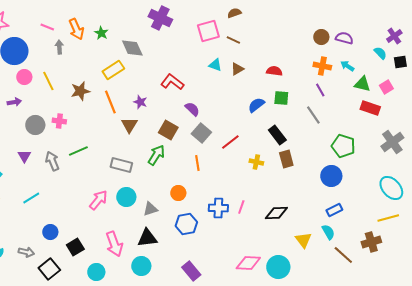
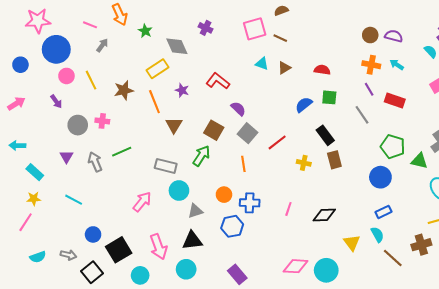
purple cross: (160, 18) -> (206, 28), moved, size x0.6
orange arrow: (76, 29) -> (120, 15), moved
gray arrow: (59, 47) -> (102, 45), turned 40
green triangle: (362, 84) -> (419, 161), moved
purple arrow: (14, 102) -> (56, 102), turned 64
purple star: (140, 102) -> (182, 90), moved
red rectangle: (370, 108) -> (395, 100), moved
cyan circle: (126, 197) -> (179, 190), moved
cyan line: (31, 198) -> (74, 200), turned 60
blue cross: (218, 208) -> (250, 203), moved
black square: (75, 247) -> (119, 250), size x1.4

